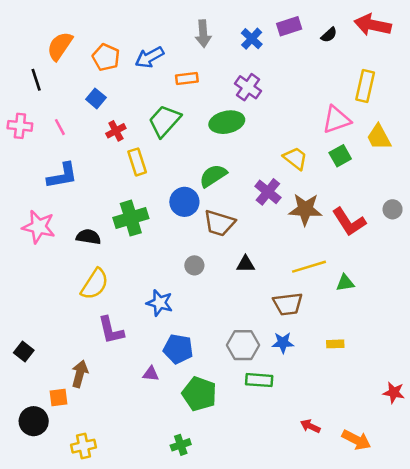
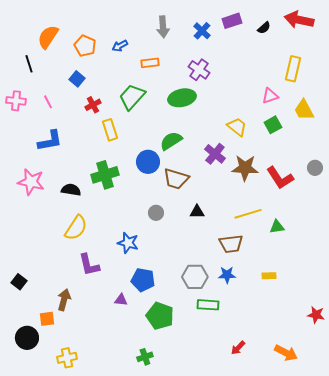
blue arrow: (150, 57) -> (120, 46), size x0.7
pink triangle: (336, 120) -> (270, 96), size x0.7
red arrow: (310, 426) -> (238, 348), moved, turned -70

